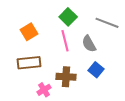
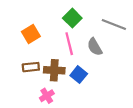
brown rectangle: (29, 63) -> (31, 67), size x0.7
blue square: (96, 70) -> (79, 75), moved
brown cross: (66, 77) -> (54, 70), moved

